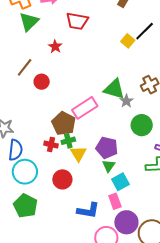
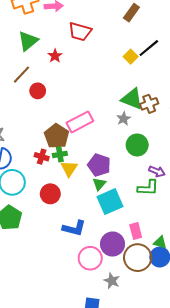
green triangle: (29, 22) -> (28, 41), moved
green triangle: (114, 89) -> (132, 99), moved
cyan square: (120, 182) -> (110, 202), size x1.4
pink rectangle: (115, 201) -> (136, 231), moved

